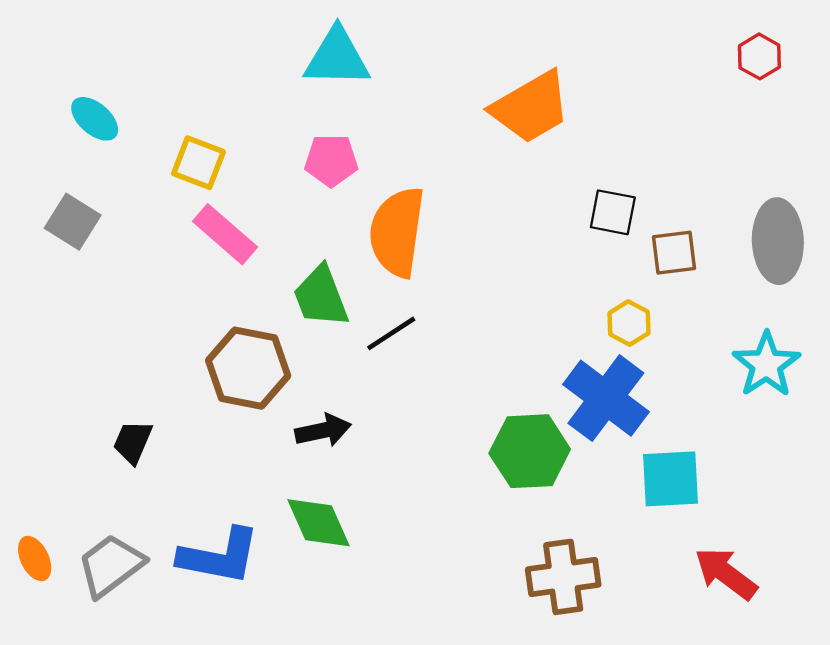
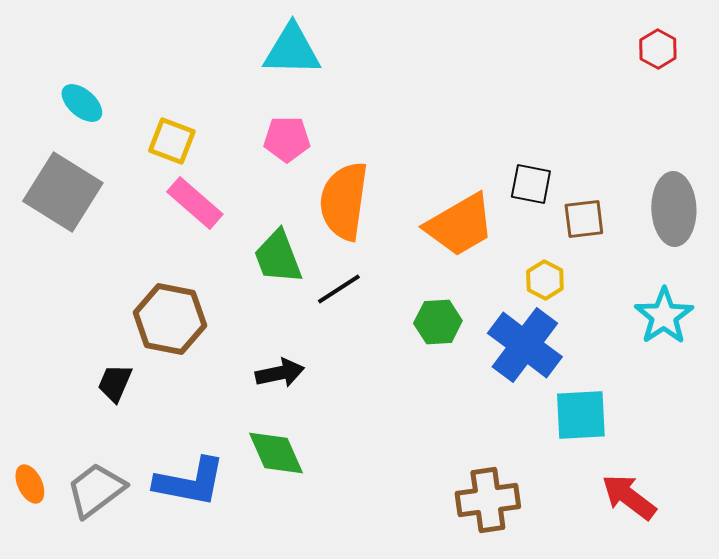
orange trapezoid: (531, 107) -> (460, 225), moved
gray square: (73, 222) -> (63, 192), size x1.6
brown hexagon: (248, 368) -> (170, 319), moved
green hexagon: (530, 451) -> (438, 322), moved, size x0.7

